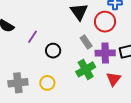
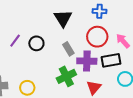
red circle: (105, 22) -> (97, 37), moved
black circle: (53, 51) -> (36, 43), moved

